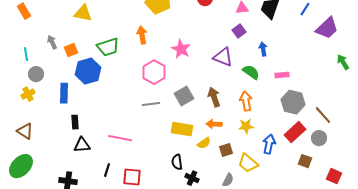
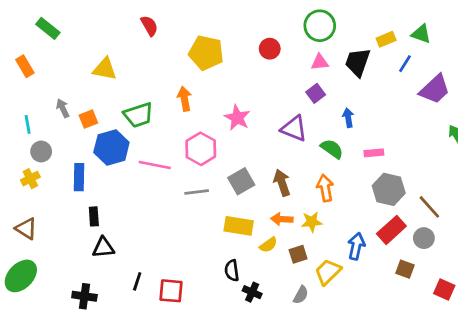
yellow star: (246, 126) -> (312, 222), moved
pink line: (120, 138) -> (155, 165), moved
yellow trapezoid: (248, 163) -> (328, 272), turned 95

